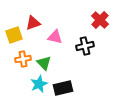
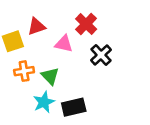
red cross: (100, 20) -> (86, 24), moved
black cross: (85, 46) -> (101, 55), turned -30

